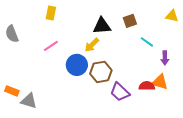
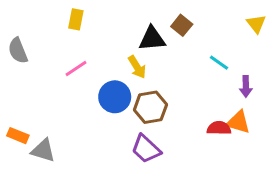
yellow triangle: (172, 16) -> (256, 24), turned 40
brown square: (130, 21) -> (182, 25), moved, turned -32
yellow arrow: (92, 45) -> (137, 67), turned -77
purple trapezoid: (120, 92) -> (146, 149), moved

